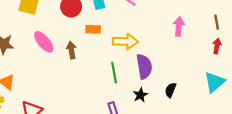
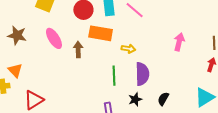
orange rectangle: (93, 29) -> (101, 33), size x1.6
yellow arrow: (125, 41) -> (128, 49), size x0.6

